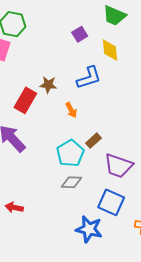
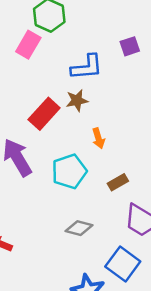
blue L-shape: (89, 78) -> (87, 67), moved
brown star: (48, 85) -> (77, 100), turned -30
cyan pentagon: (70, 153) -> (69, 171), moved

